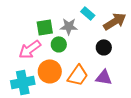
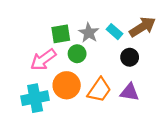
cyan rectangle: (88, 13) -> (114, 32), moved
gray star: (69, 26) -> (89, 33), turned 30

